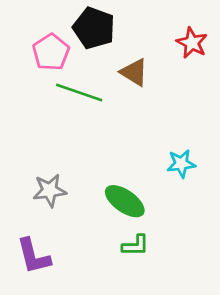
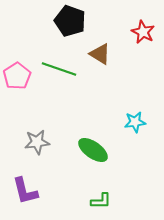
pink pentagon: (51, 52) -> (17, 76), moved
green L-shape: (136, 245) -> (101, 201), moved

